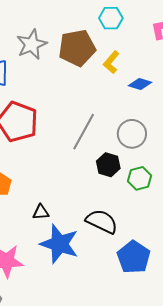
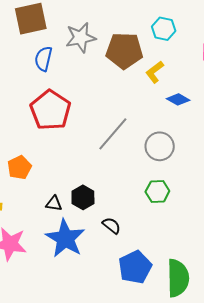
black hexagon: (108, 165) -> (83, 197), moved
black semicircle: (102, 221) -> (111, 226), size x0.6

